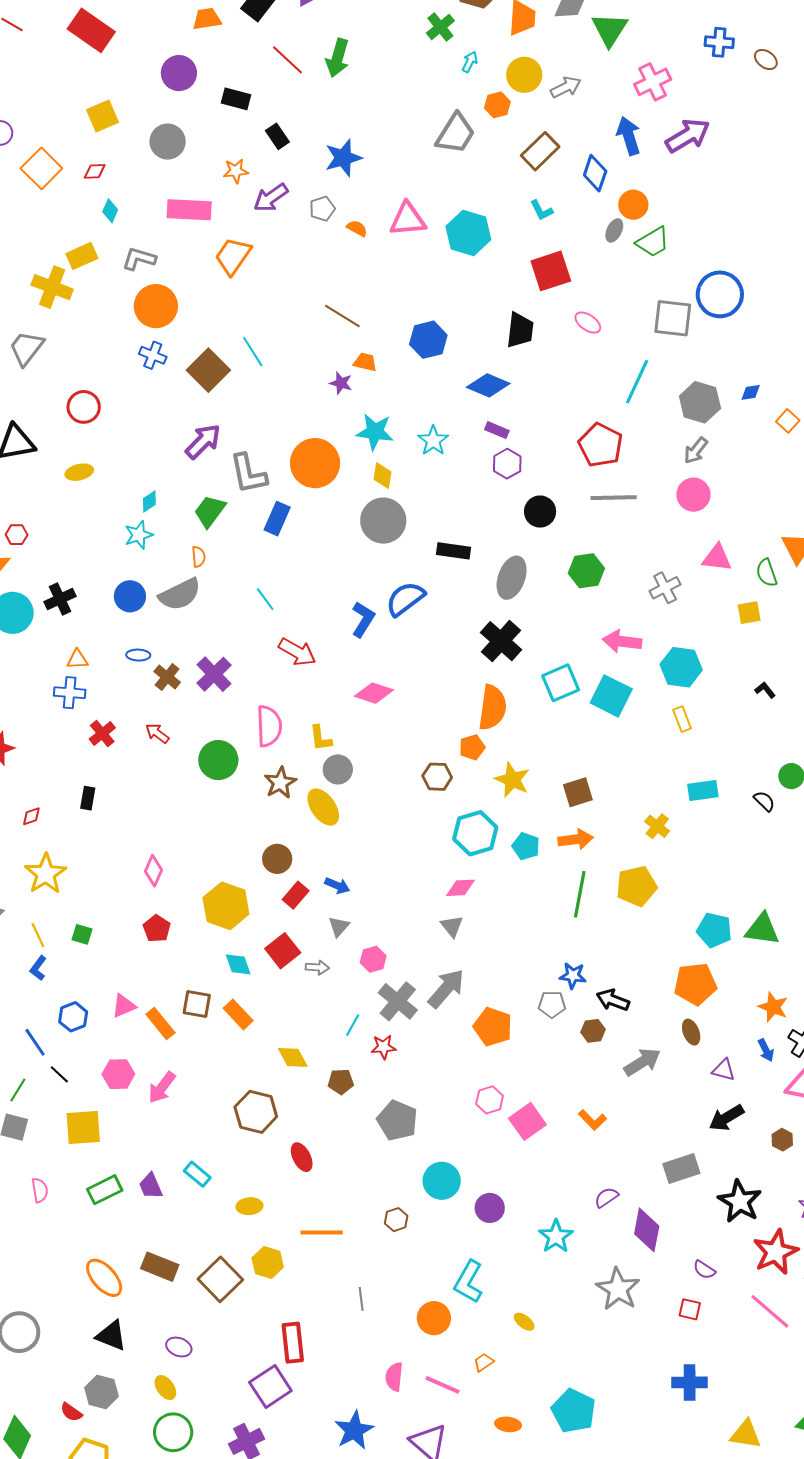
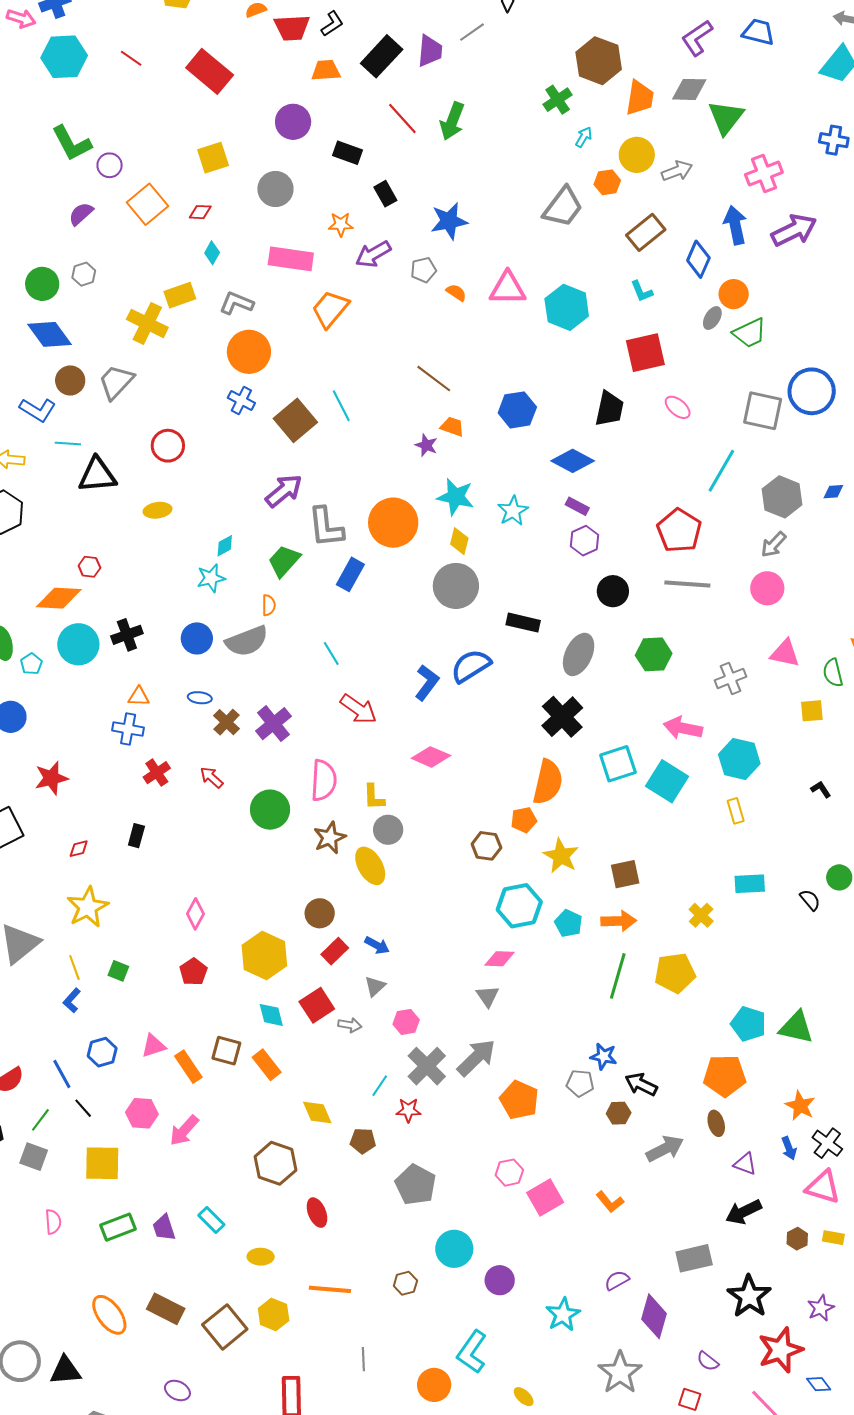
black triangle: (111, 1336) -> (65, 1371), moved, turned -32

